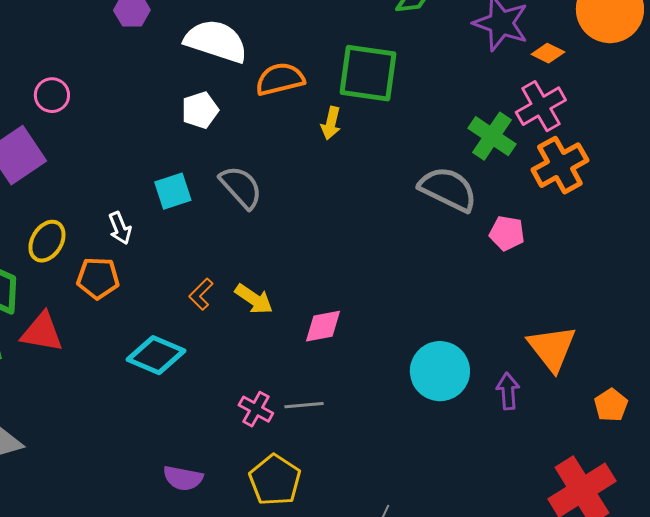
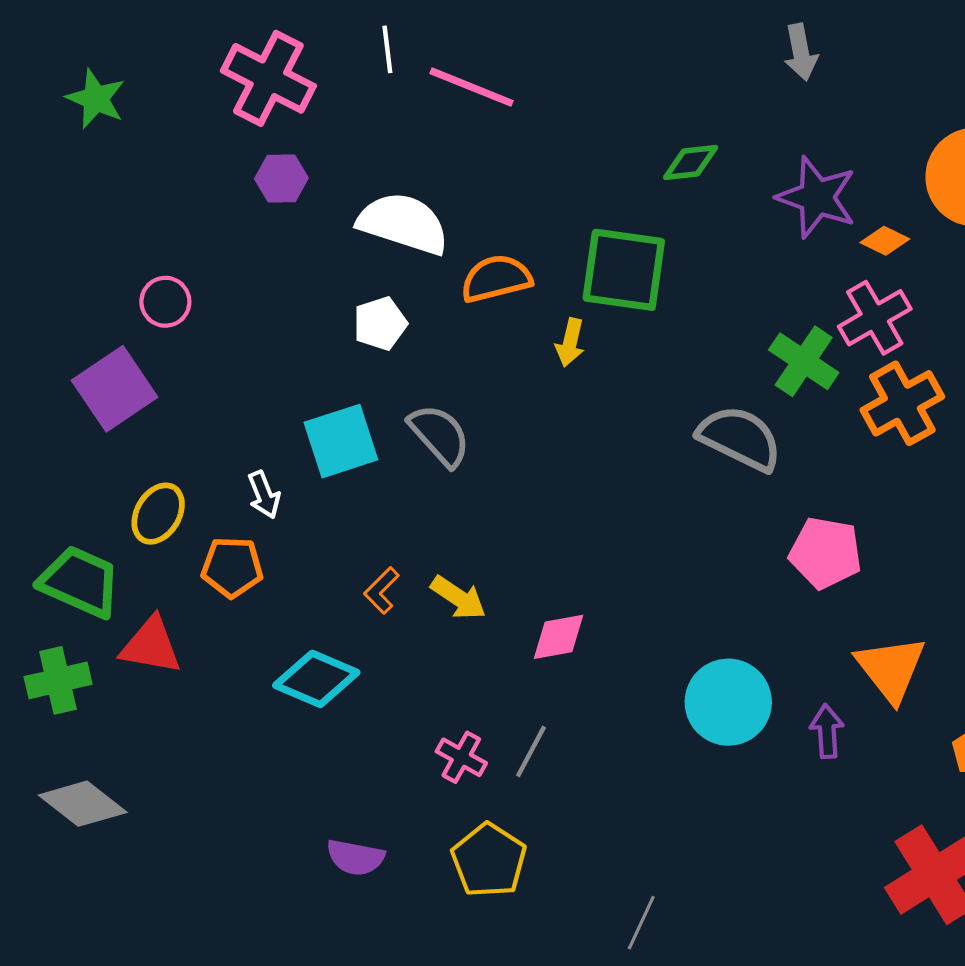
cyan square: (173, 191) -> (341, 441), size x1.4
pink pentagon: (507, 233) -> (825, 553), moved, size x1.4
gray line: (304, 405) -> (531, 751), turned -57

